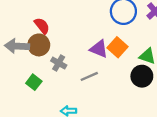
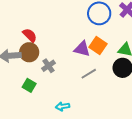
gray cross: (59, 63) -> (49, 66), turned 32
gray line: (89, 76) -> (89, 74), moved

